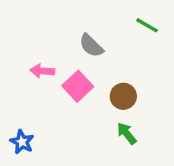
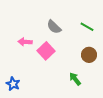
green line: (147, 25) -> (87, 27), moved
brown circle: (123, 96) -> (89, 55), moved

